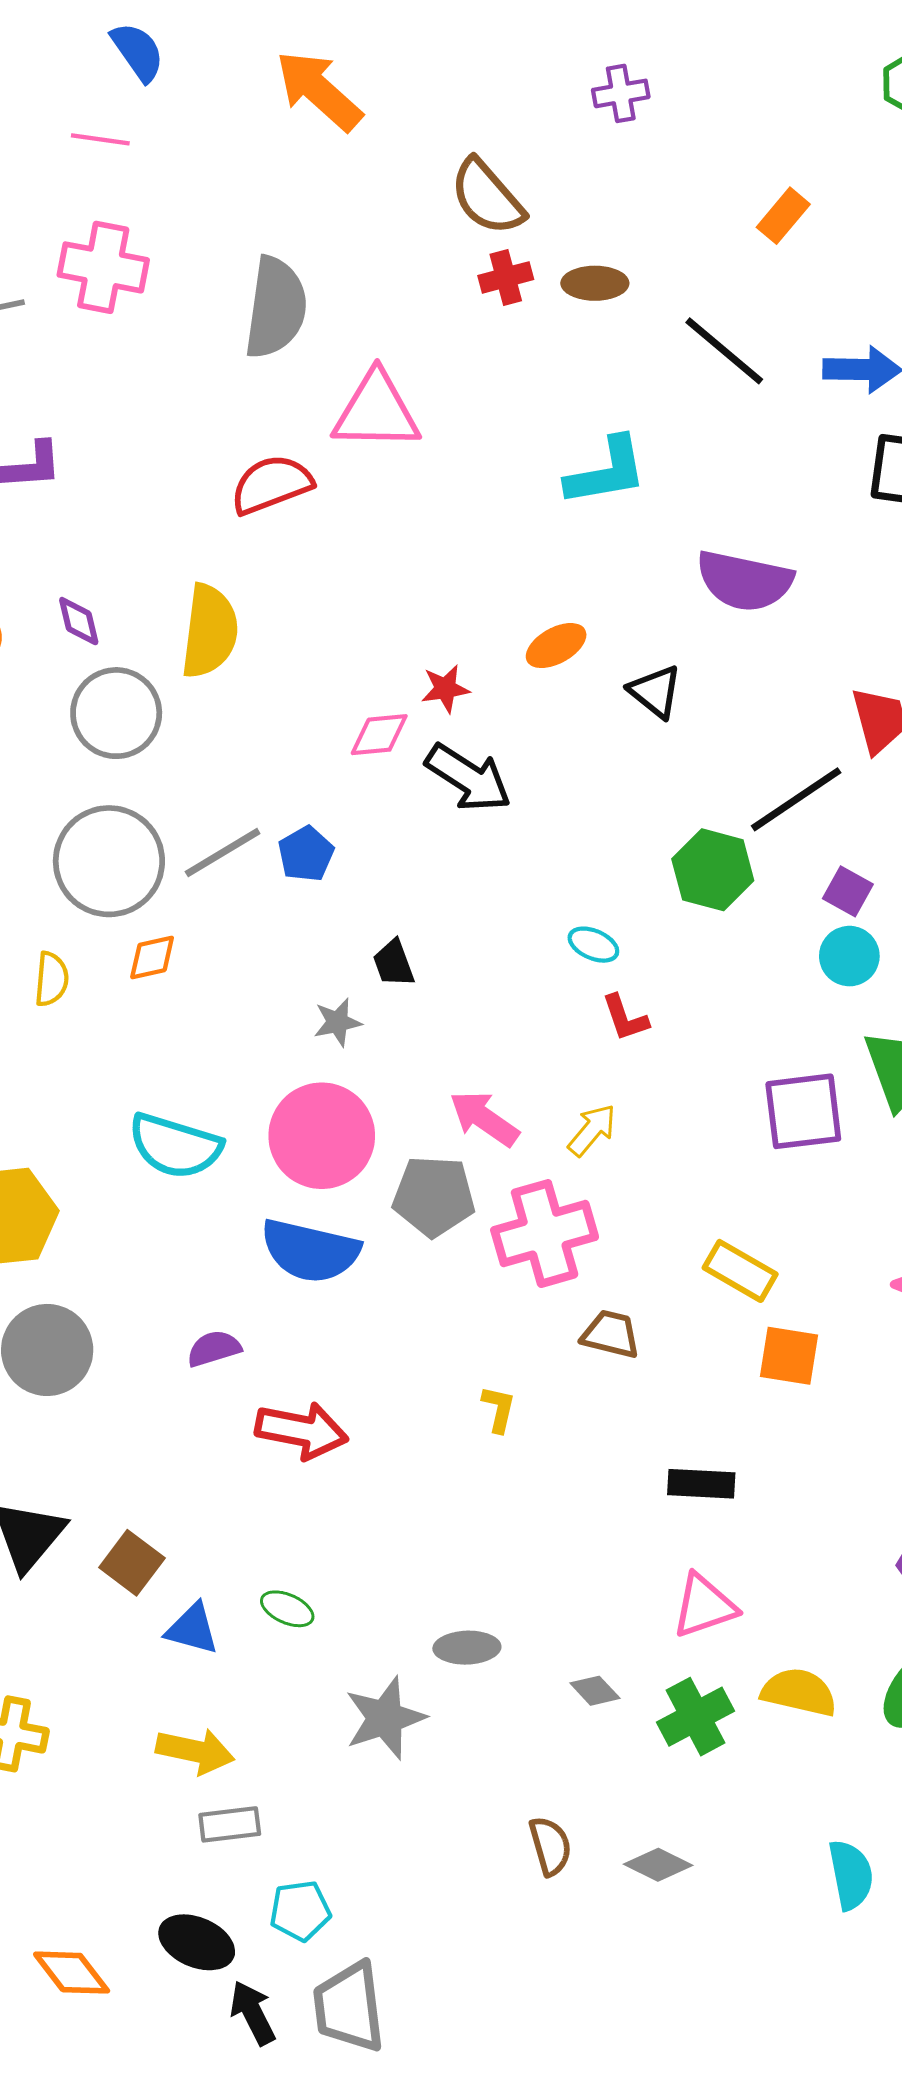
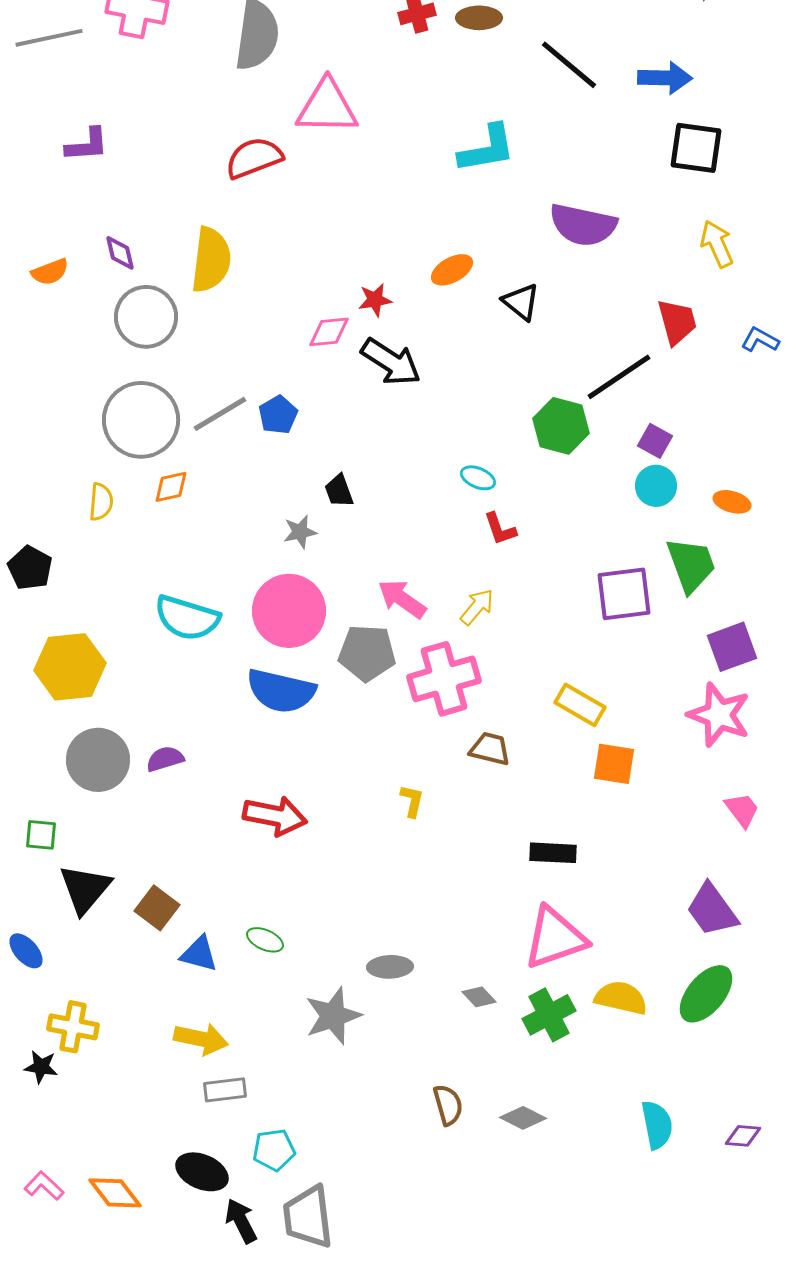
purple semicircle: (214, 1349) -> (165, 759), moved
pink triangle: (704, 1606) -> (555, 938), size x1.4

